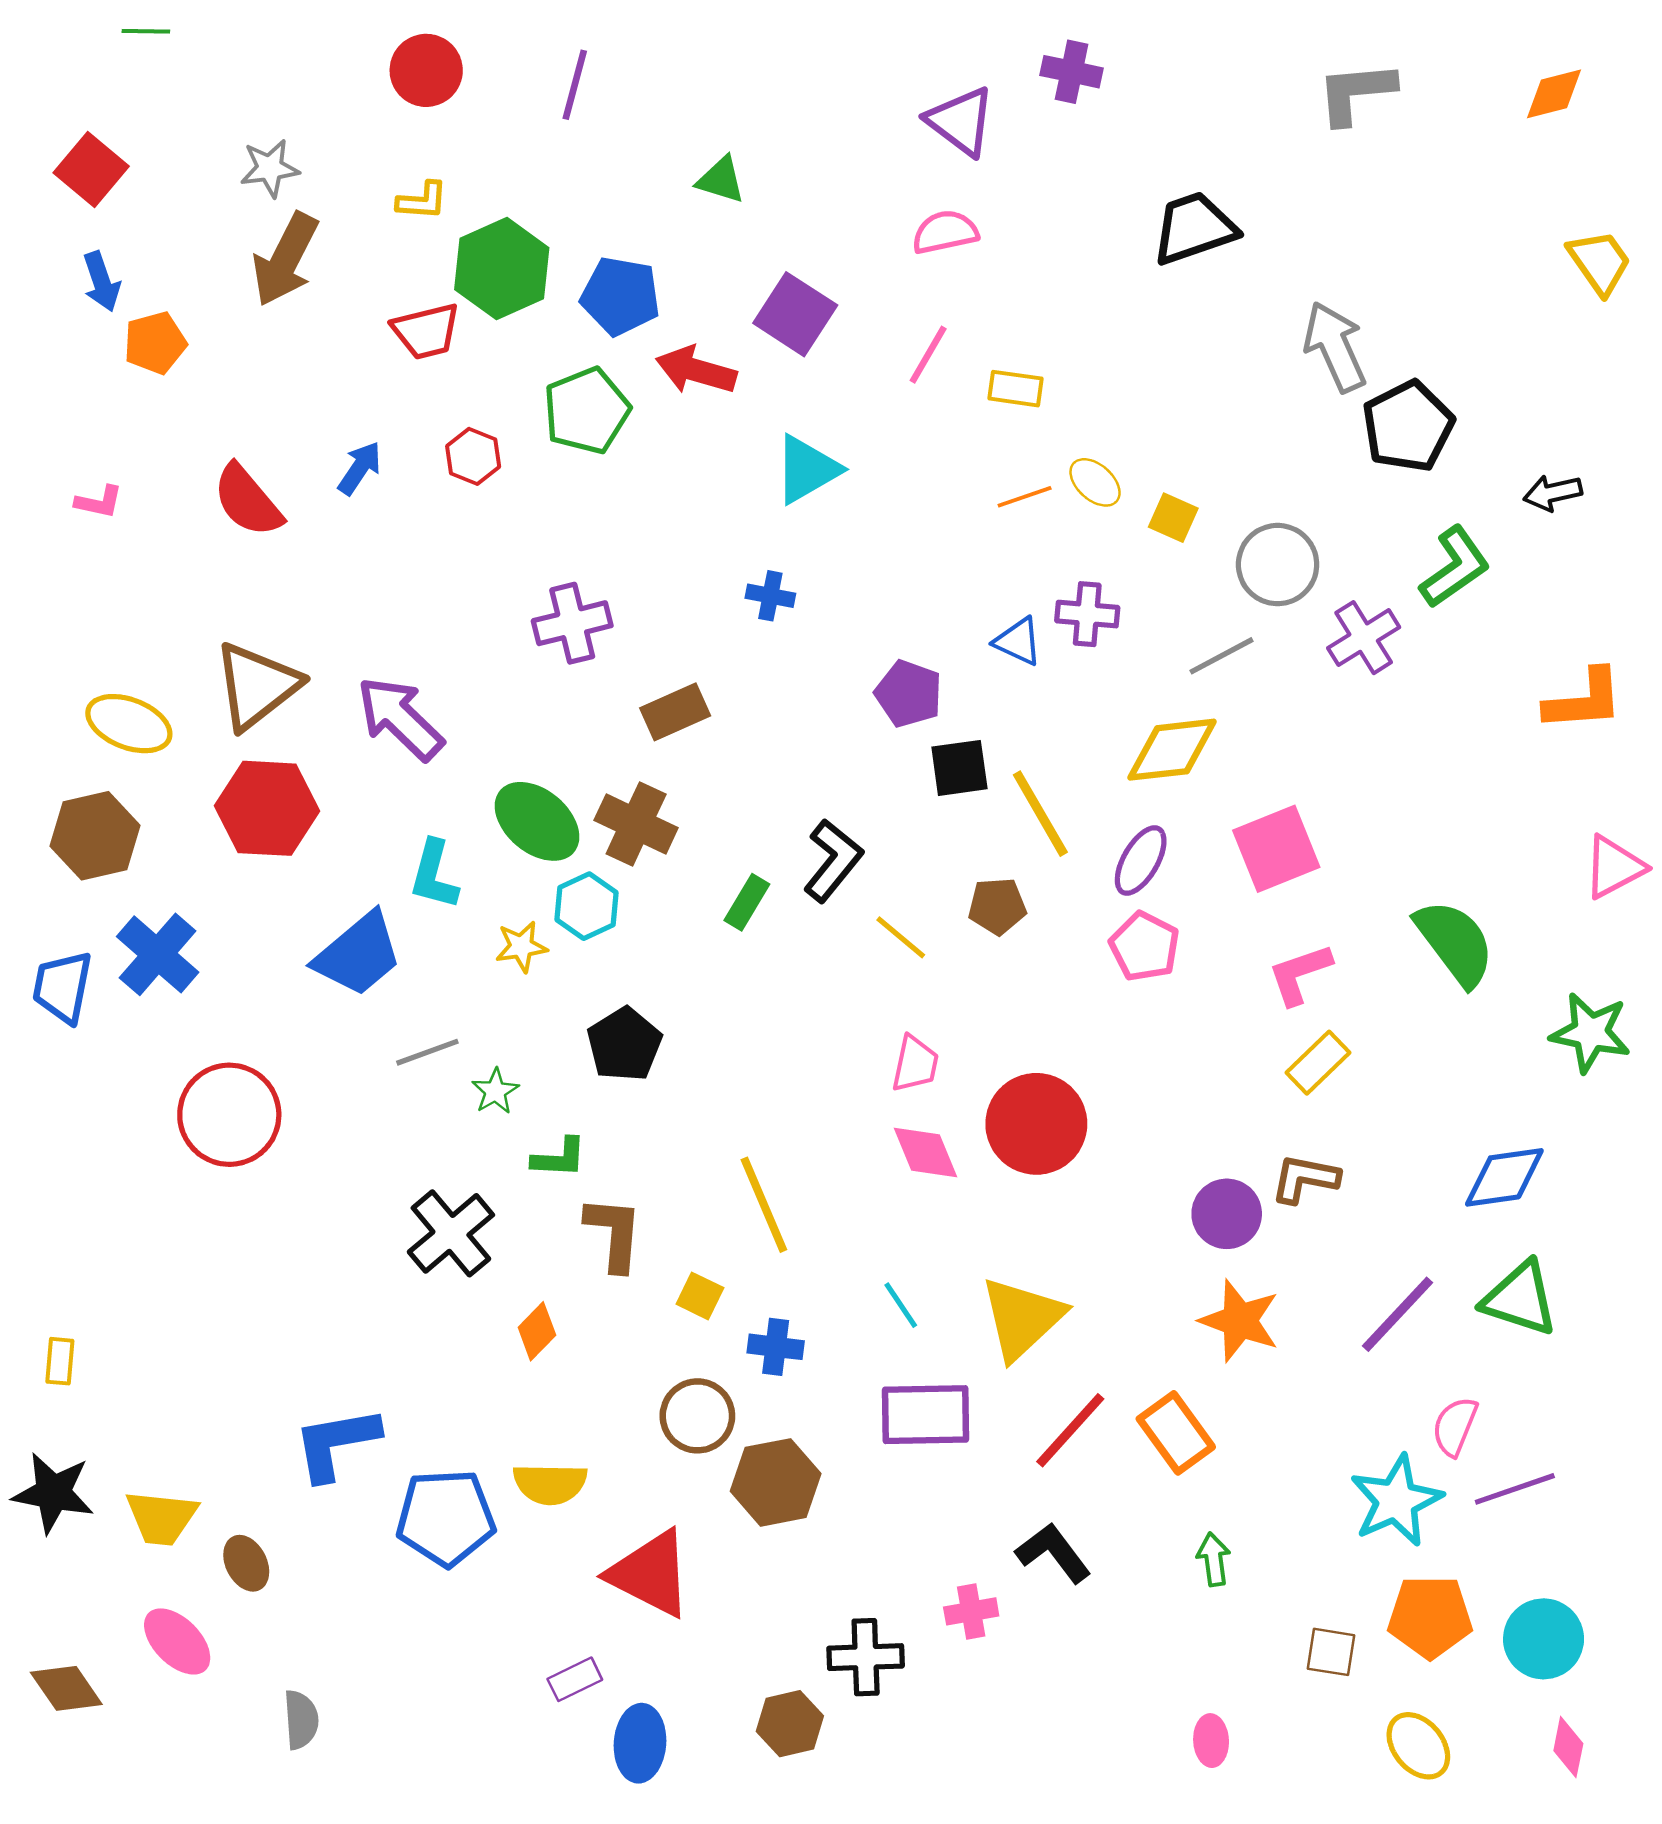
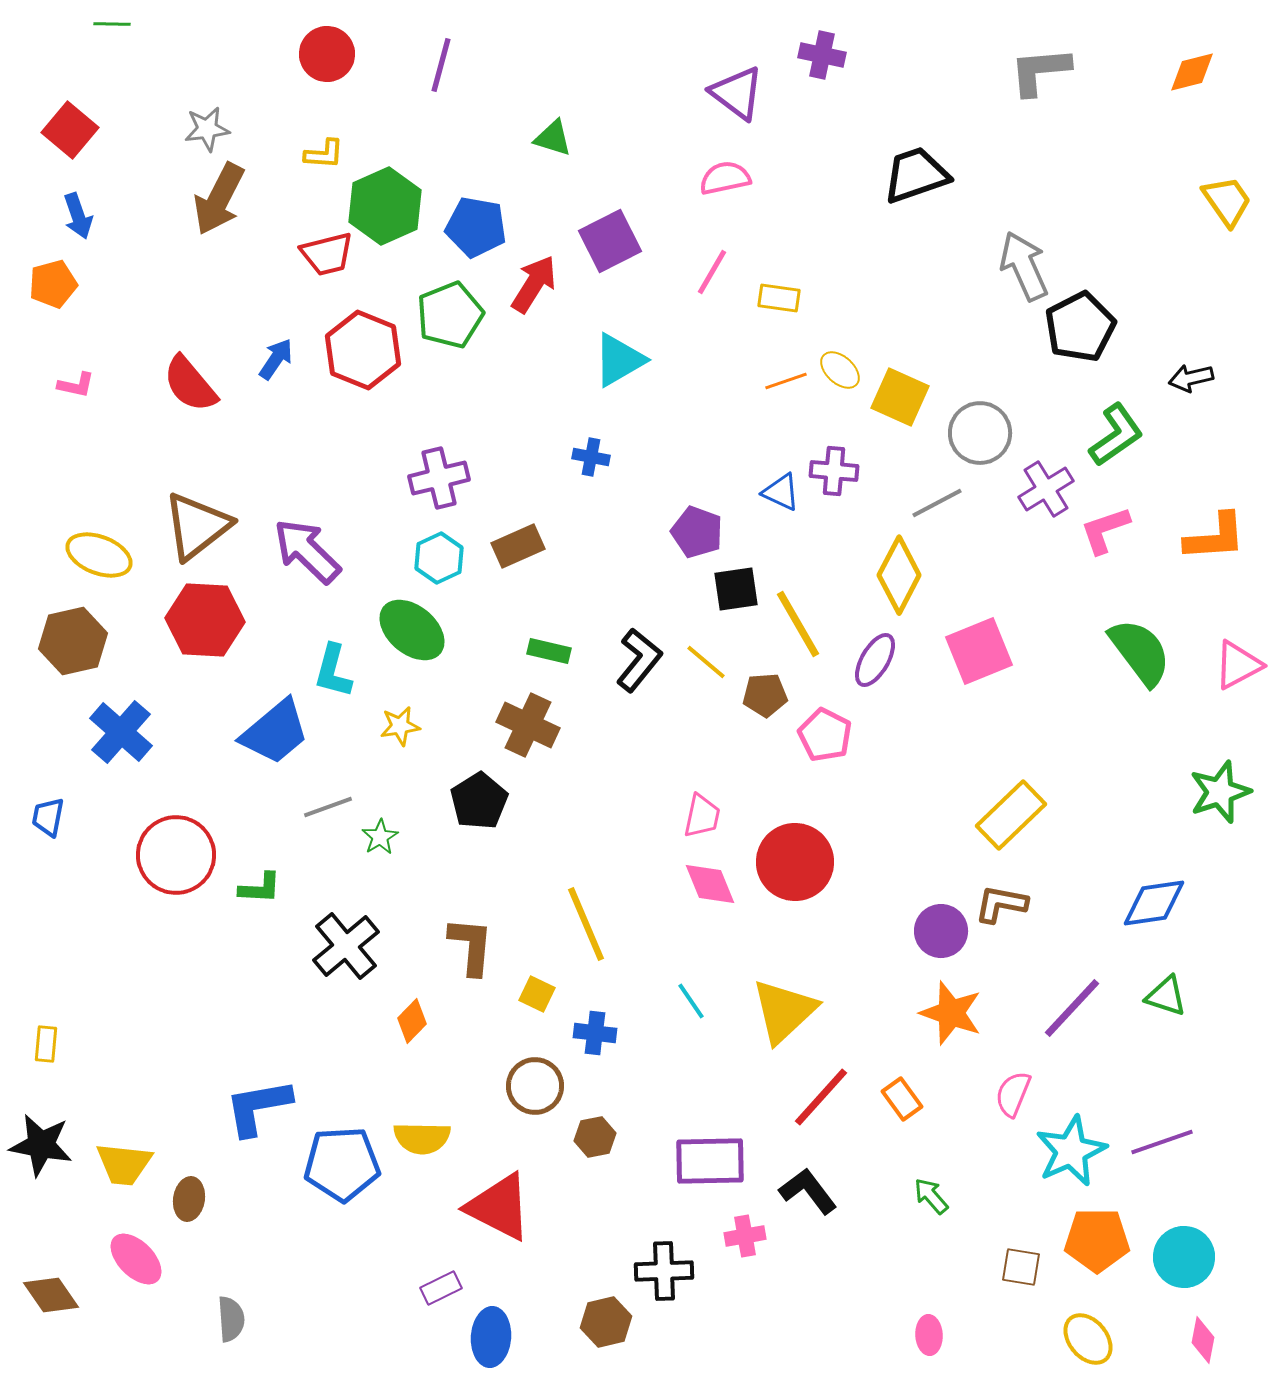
purple square: (795, 314) -> (610, 241), turned 30
orange pentagon: (155, 343) -> (53, 284), moved
red arrow: (696, 370) -> (534, 284), turned 106
red hexagon: (473, 456) -> (363, 350), size x1.8
yellow square: (1173, 518) -> (900, 397), size x1.5
yellow diamond: (1172, 750) -> (899, 575), turned -56
brown cross: (636, 824) -> (528, 725), moved
green rectangle: (747, 902) -> (549, 651), moved, turned 72
cyan hexagon: (587, 906) -> (439, 558), moved
yellow line: (901, 937) -> (706, 662), moved
green semicircle: (1455, 943) -> (1140, 652), moved
pink pentagon: (1145, 947) -> (825, 735), moved
pink L-shape: (1300, 974) -> (1105, 530), moved
blue trapezoid: (62, 987) -> (48, 817), moved, size x0.7
green star: (1590, 1033) -> (1220, 792), turned -30
yellow rectangle: (1318, 1063) -> (1011, 815), size x1.4
green L-shape: (559, 1158) -> (260, 888), moved
green triangle: (1520, 1299) -> (1166, 996), size x0.7
purple rectangle: (926, 1415) -> (710, 1161), moved
pink semicircle: (1455, 1426) -> (1013, 1094), moved
orange rectangle: (1176, 1433) -> (902, 1099), size x0.7
brown hexagon: (776, 1482) -> (595, 1137), size x0.6
green arrow: (1214, 1559) -> (931, 1196), turned -33
brown ellipse: (246, 1563) -> (189, 1199), turned 36

